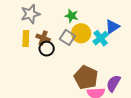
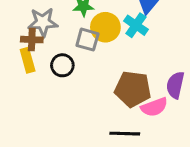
gray star: (30, 14) -> (43, 22), moved, turned 30
brown cross: (43, 38) -> (32, 40), moved

